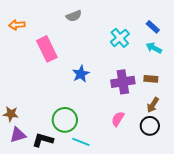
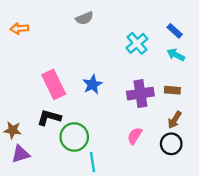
pink rectangle: (47, 49) -> (54, 84), moved
black L-shape: (43, 140) -> (49, 118), moved
cyan line: (81, 142) -> (92, 162), turned 60

